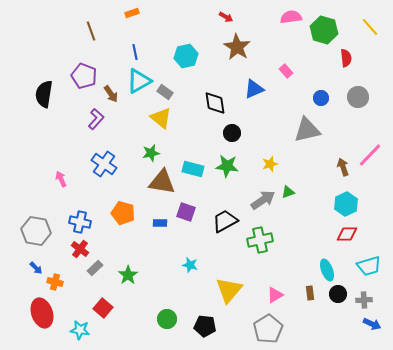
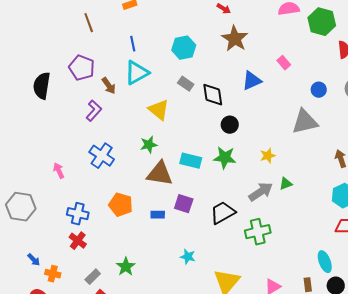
gray rectangle: (165, 92) -> (186, 84), moved
gray hexagon: (36, 231) -> (21, 207), moved
gray rectangle: (95, 268) -> (93, 277), moved

